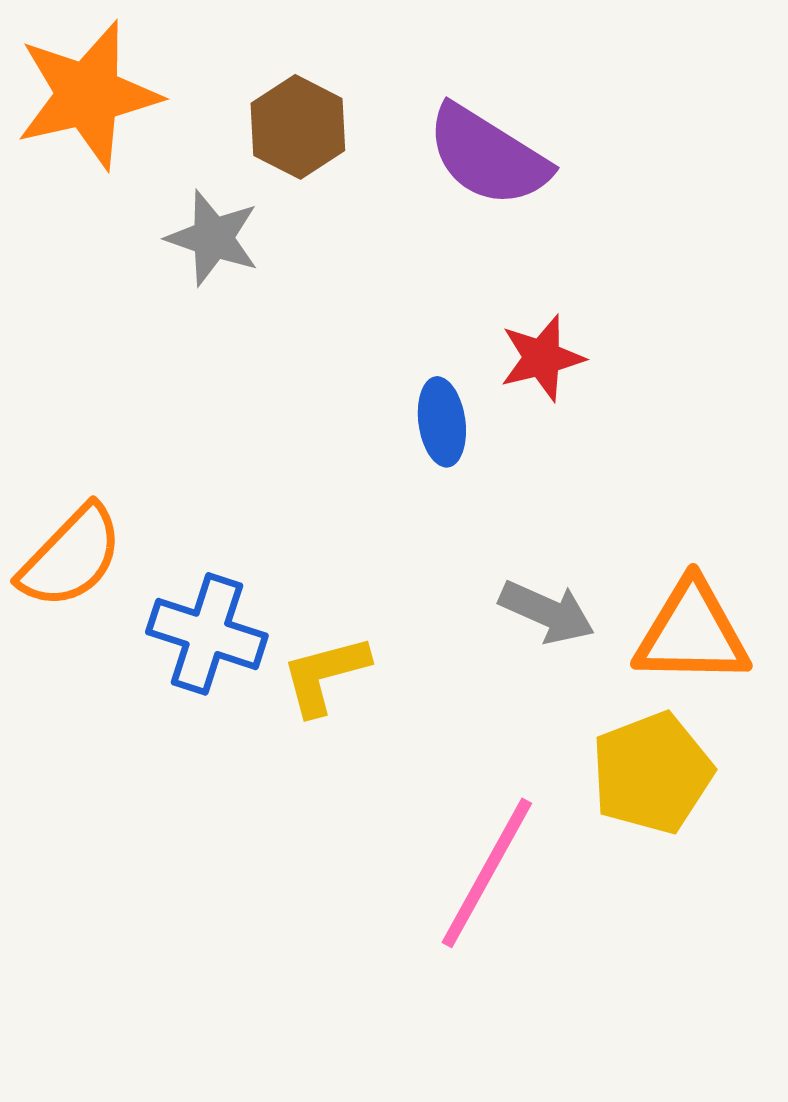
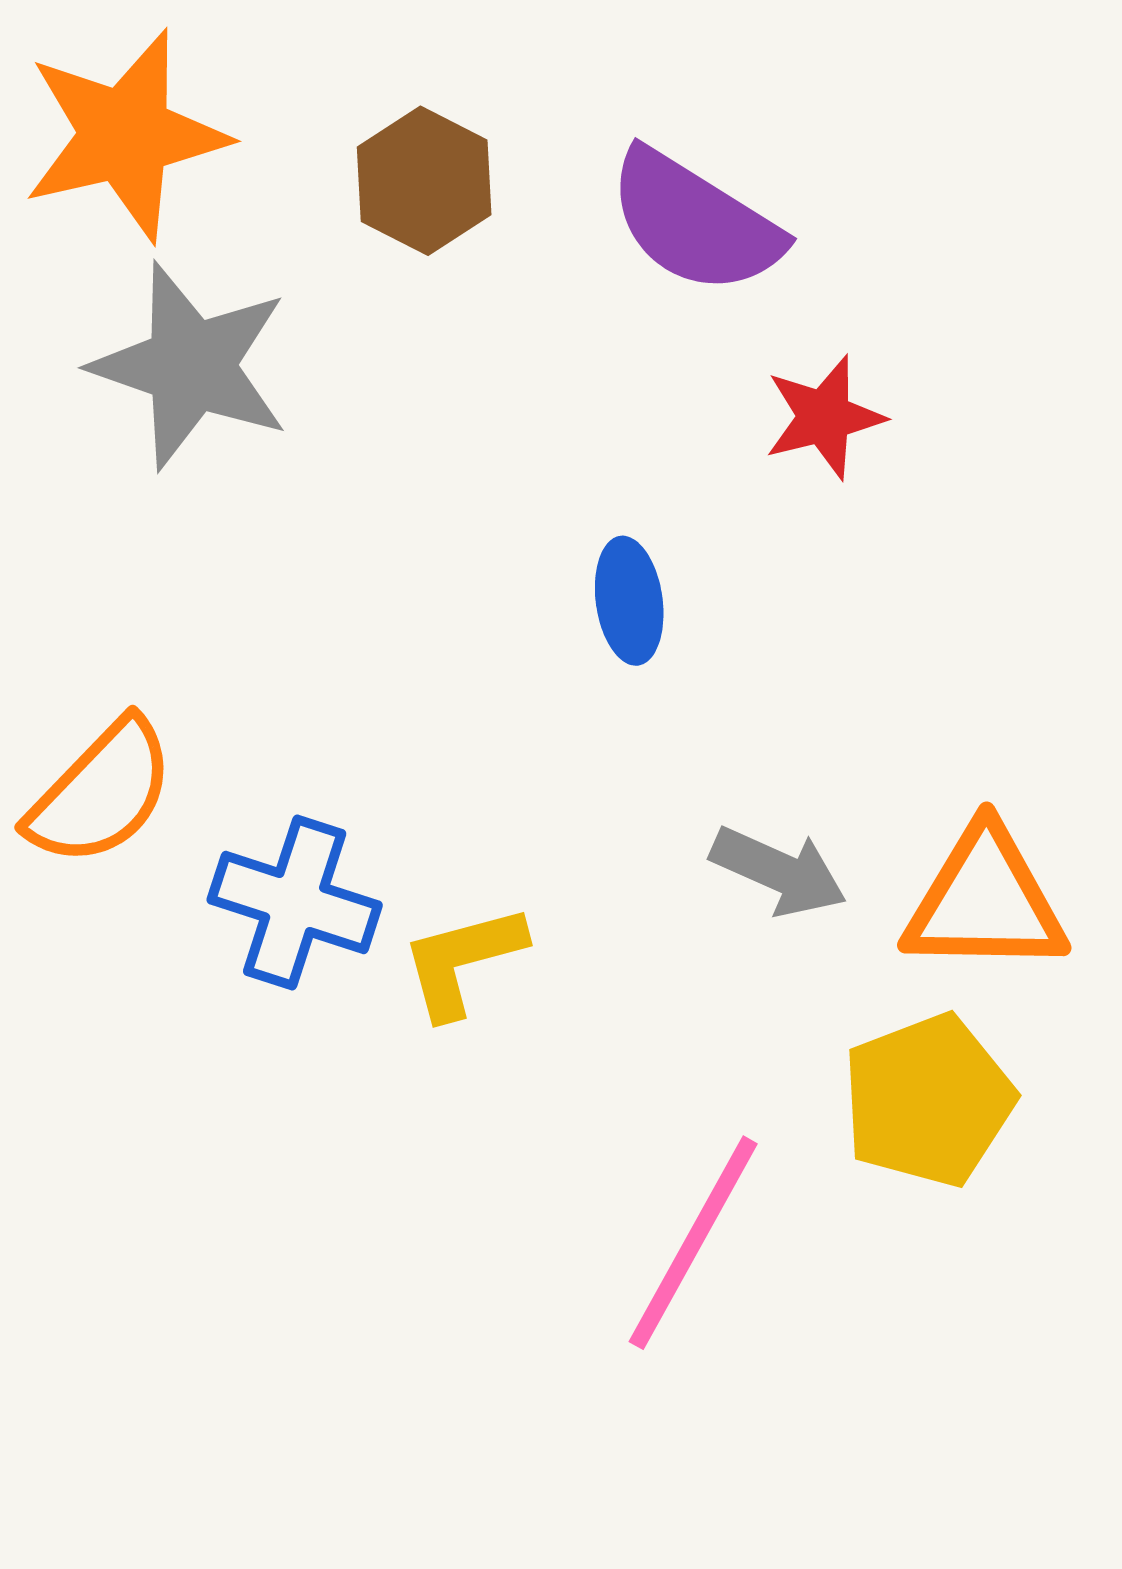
gray star: (213, 238) -> (191, 366), moved, size x1.5
red star: (542, 358) -> (824, 417), moved

